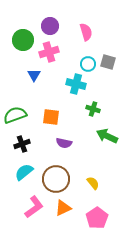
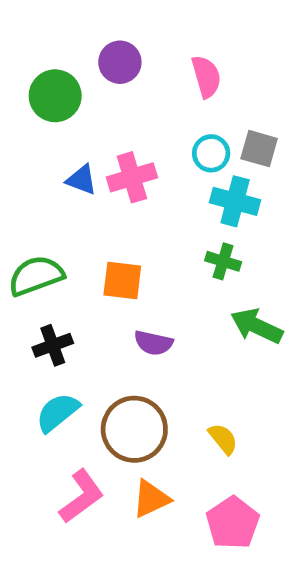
pink cross: (49, 52) -> (132, 177), moved
blue triangle: (34, 75) -> (82, 180), turned -40
cyan cross: (76, 84) -> (235, 201), moved

